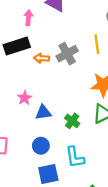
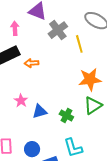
gray cross: (67, 54) -> (58, 30), moved
blue circle: (41, 146) -> (32, 149), moved

